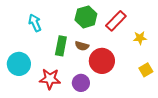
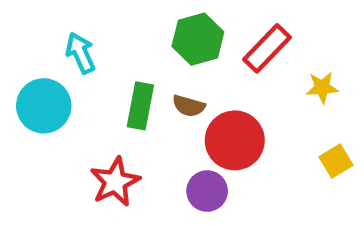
cyan circle: (19, 64) -> (44, 106), moved
red star: (50, 79) -> (115, 182), turned -30
purple circle: (81, 83) -> (207, 191), moved

